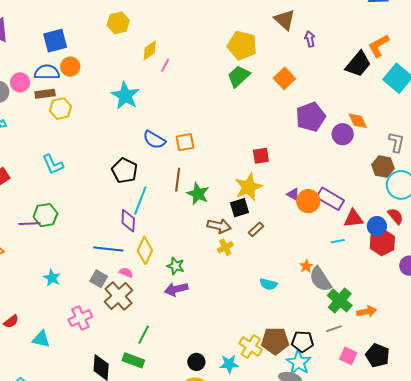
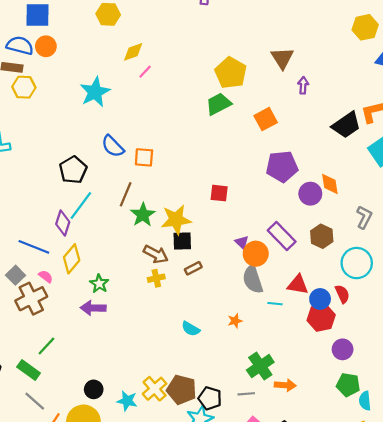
brown hexagon: (383, 166) -> (322, 236), moved
yellow star: (249, 187) -> (176, 220), moved
purple rectangle: (330, 199) -> (282, 236), moved
gray semicircle: (320, 279) -> (253, 279), moved

